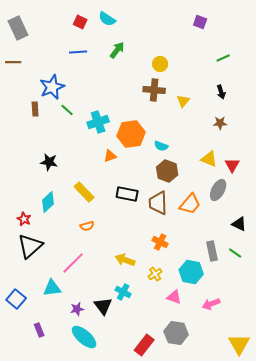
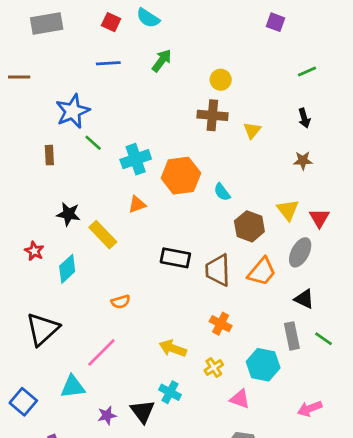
gray rectangle: (18, 28) -> (47, 24), moved, turned -75
brown rectangle: (35, 109) -> (49, 155), moved
cyan semicircle: (161, 146) -> (222, 192), turned 32
orange triangle: (110, 156) -> (137, 204), moved
yellow triangle: (209, 159) -> (288, 210), turned 30
brown hexagon: (167, 171) -> (249, 226), moved
yellow rectangle: (84, 192) -> (103, 235), moved
red star: (24, 219) -> (34, 251), moved
black triangle: (239, 224) -> (304, 299), moved
pink arrow: (211, 304) -> (310, 409), moved

